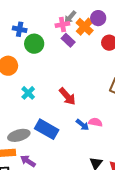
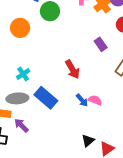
purple rectangle: (68, 40) -> (101, 44), moved
cyan cross: (28, 93) -> (23, 74), moved

